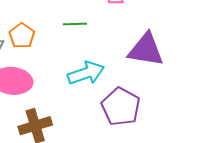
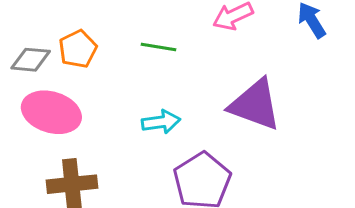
cyan arrow: (86, 73) -> (161, 122), size x0.7

